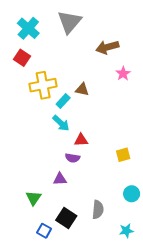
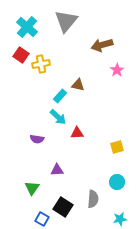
yellow cross: (43, 85) -> (41, 64), moved, size x0.7
purple semicircle: (73, 158) -> (37, 139), moved
cyan circle: (132, 194) -> (117, 182), moved

